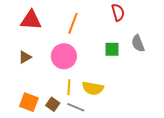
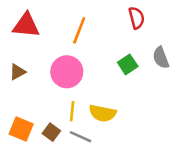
green square: (112, 49) -> (128, 64), turned -35

